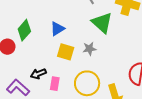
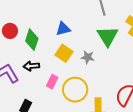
green diamond: (24, 30) -> (32, 40), moved, turned -40
pink rectangle: (55, 84) -> (52, 82), moved

